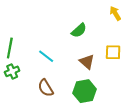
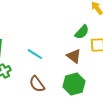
green semicircle: (79, 30) -> (82, 32), moved

